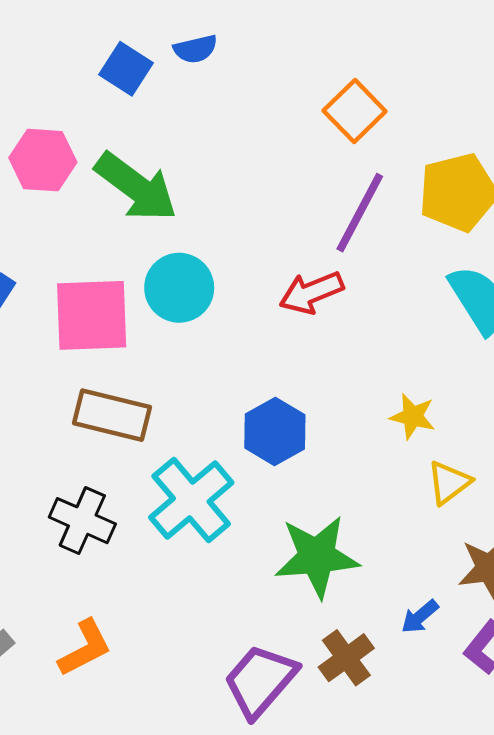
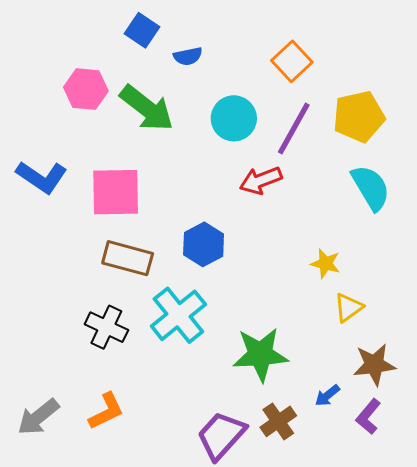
blue semicircle: (195, 49) -> (188, 56), moved
cyan circle: (179, 288) -> (234, 118), moved
blue hexagon: (275, 431) -> (204, 244), moved

